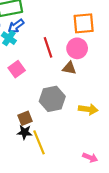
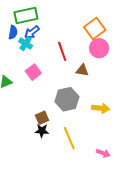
orange square: (84, 23) -> (95, 28), turned -30
pink circle: (77, 48) -> (99, 48), moved
yellow line: (39, 142) -> (69, 138), moved

